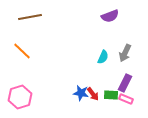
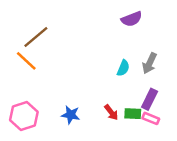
brown line: (30, 17) -> (36, 37), moved, turned -30
blue star: (81, 93) -> (71, 115), moved

